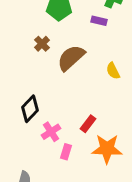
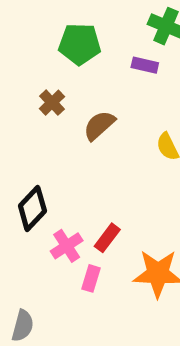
brown semicircle: (71, 58) -> (99, 125), size x0.7
red rectangle: (88, 124) -> (107, 238), moved

